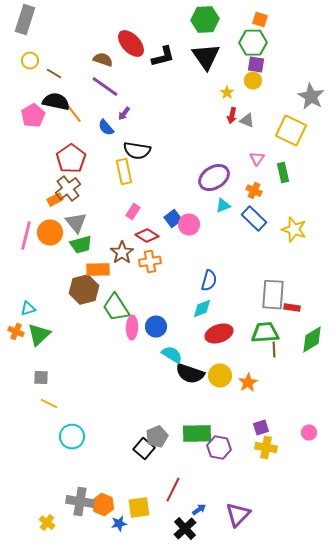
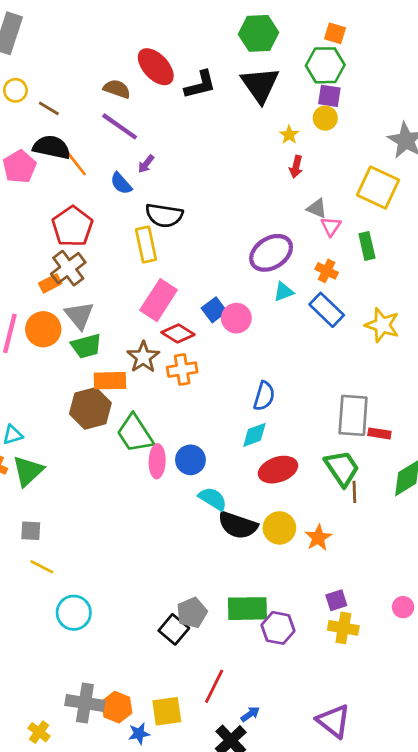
gray triangle: (247, 121) -> (317, 208), moved
pink rectangle: (133, 212) -> (159, 300), size x1.8
green trapezoid: (265, 333) -> (342, 468), turned 60
purple triangle: (238, 515) -> (334, 721), moved, turned -36

